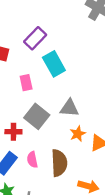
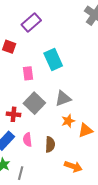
purple rectangle: (35, 38) -> (31, 22), moved
gray triangle: (69, 108) -> (63, 98), turned -30
brown semicircle: (59, 163) -> (50, 144), size x0.7

